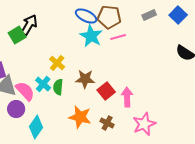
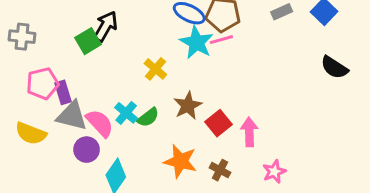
pink line: (118, 37) -> (221, 40), moved
yellow cross: (57, 63) -> (155, 69), moved
brown star: (85, 79) -> (188, 106), turned -30
green semicircle: (58, 87) -> (148, 117), turned -133
pink star: (144, 124) -> (274, 172), size x0.7

